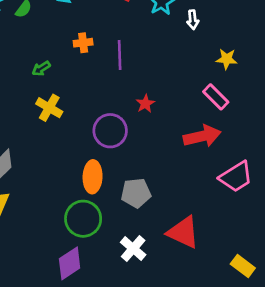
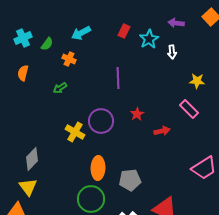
orange cross: (83, 43) -> (69, 59), moved, turned 32
yellow cross: (49, 108) -> (75, 132), moved
purple circle: (110, 131) -> (101, 121), moved
red arrow: (202, 136) -> (162, 131), moved, size x0.6

